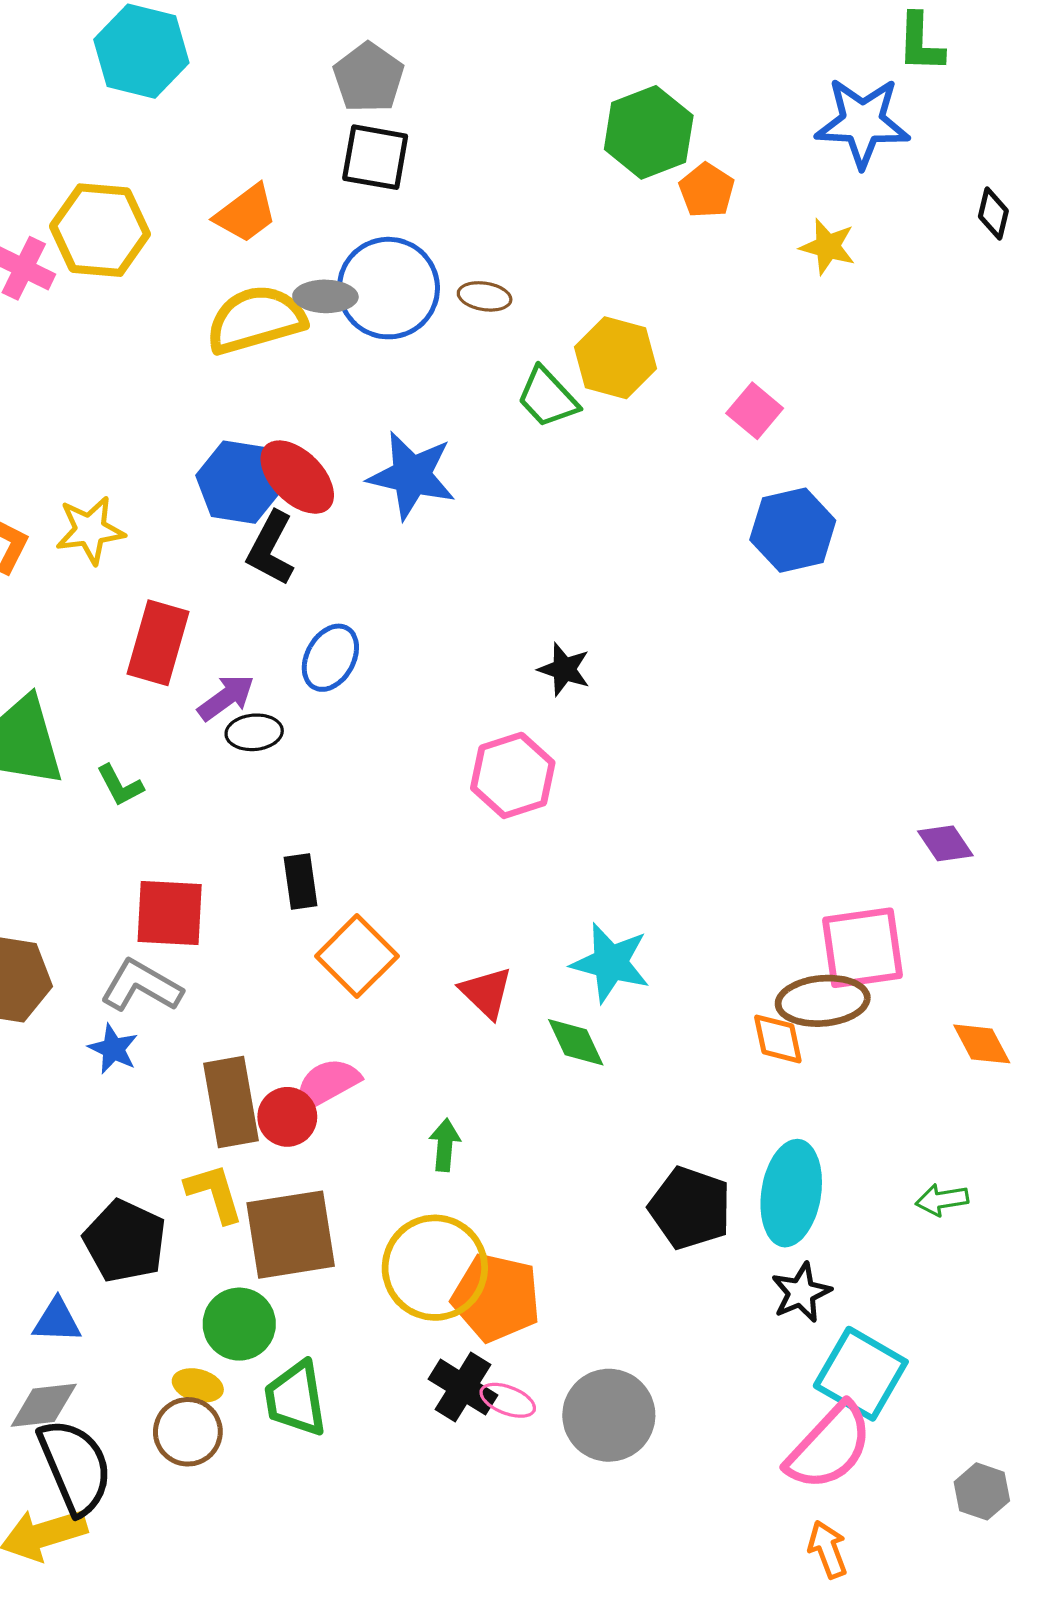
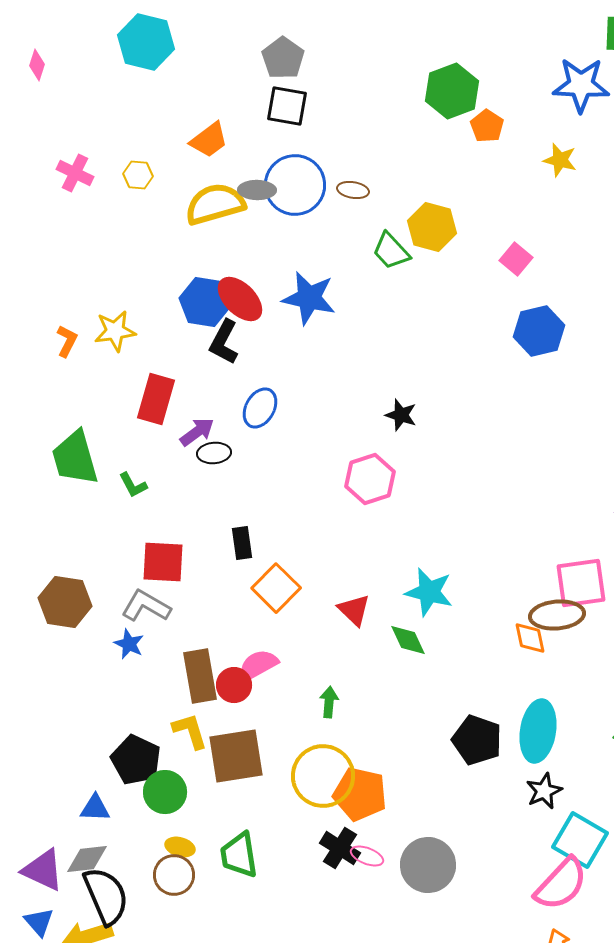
yellow hexagon: (100, 230) -> (138, 175), moved, size x0.5
green circle: (239, 1324) -> (165, 792), moved

